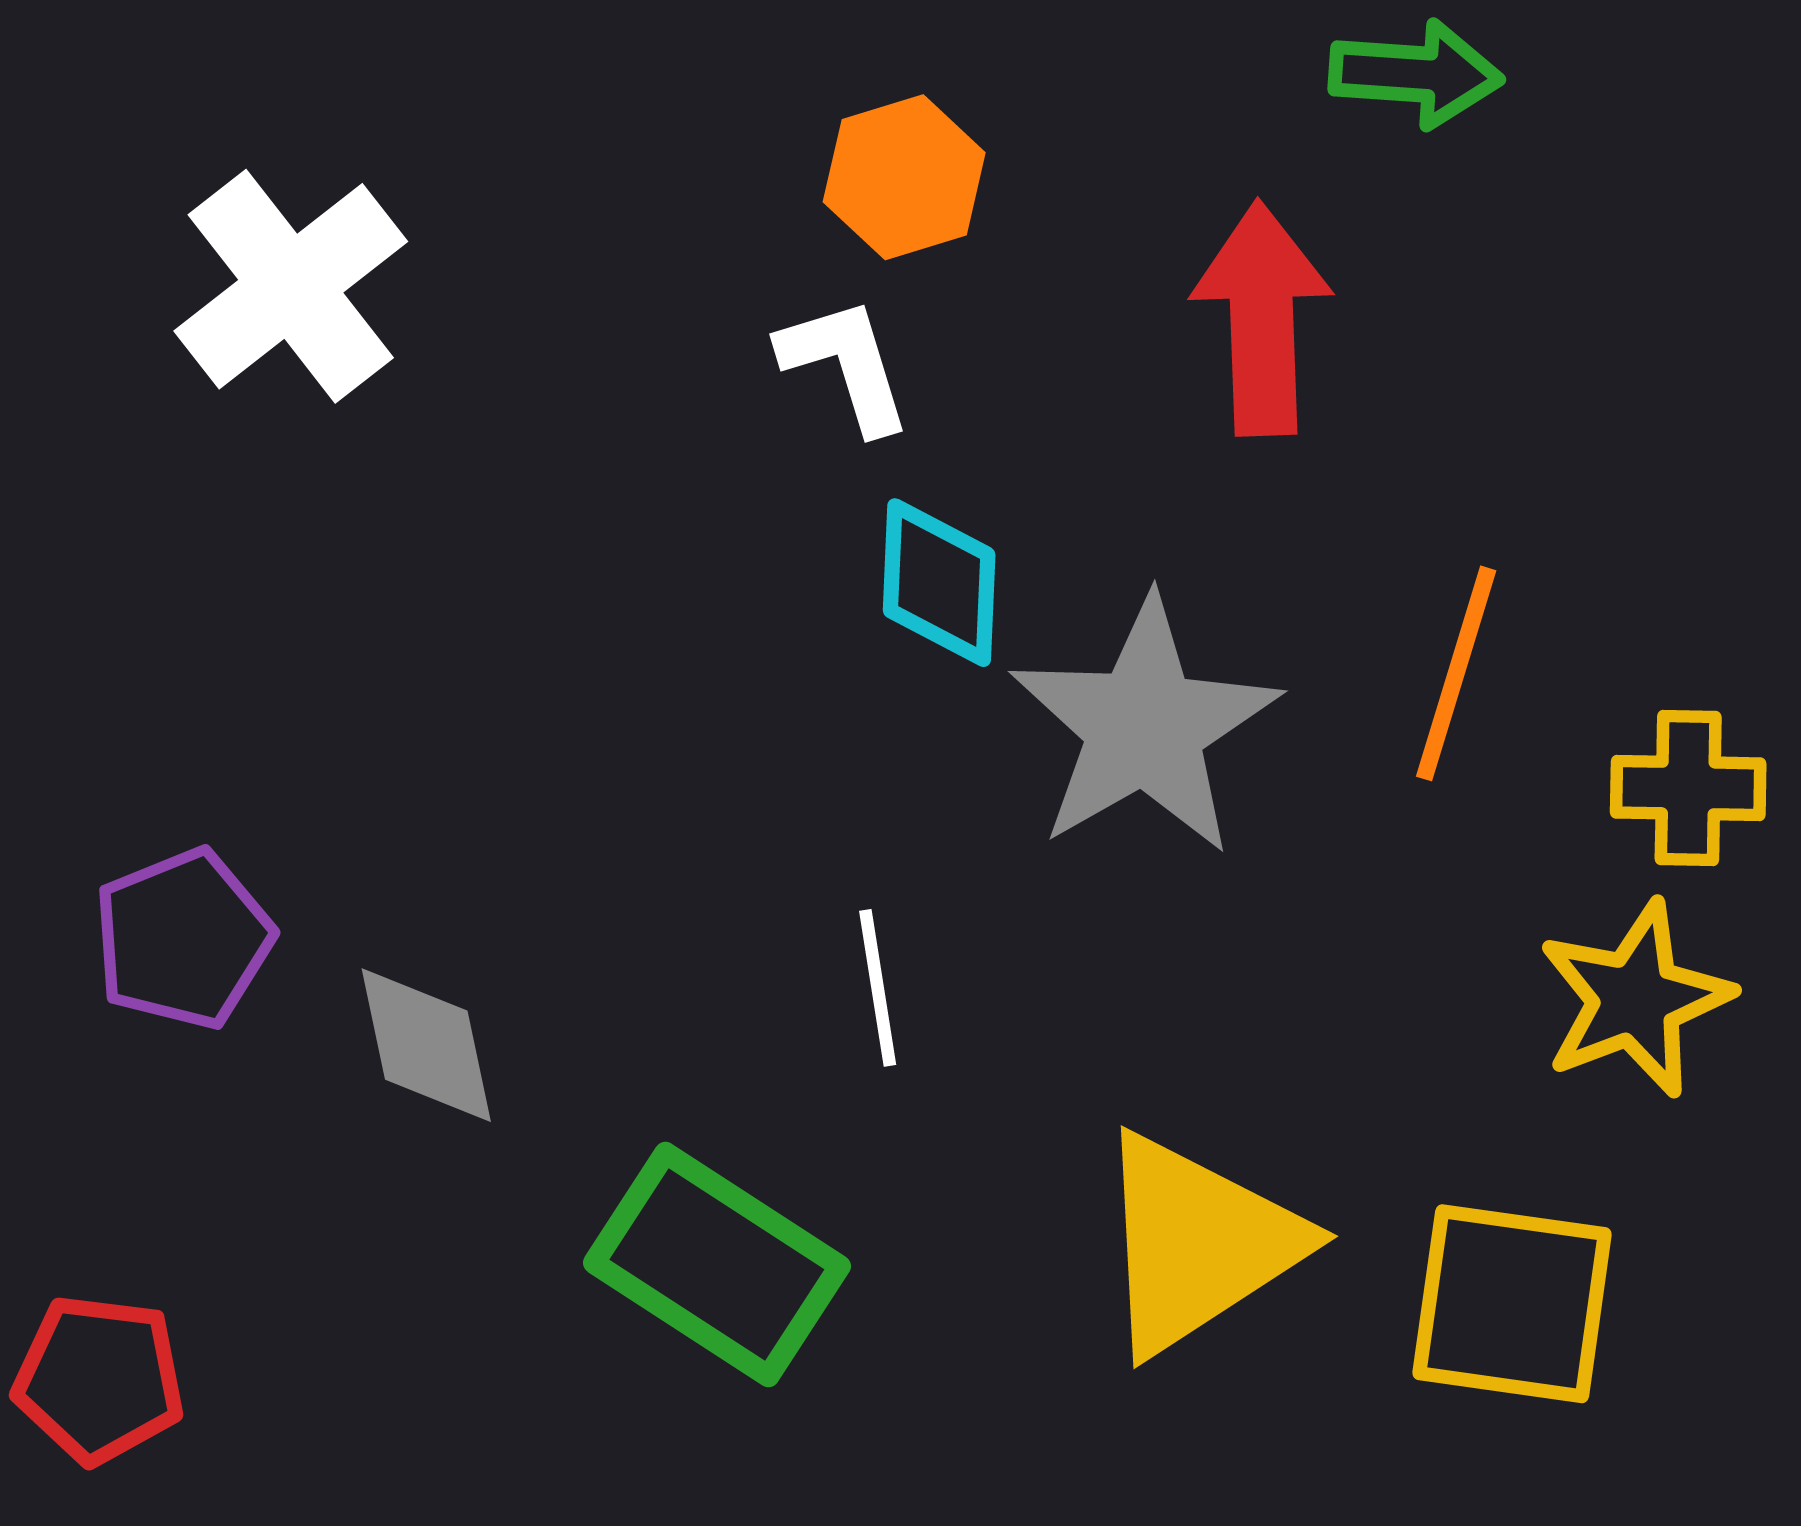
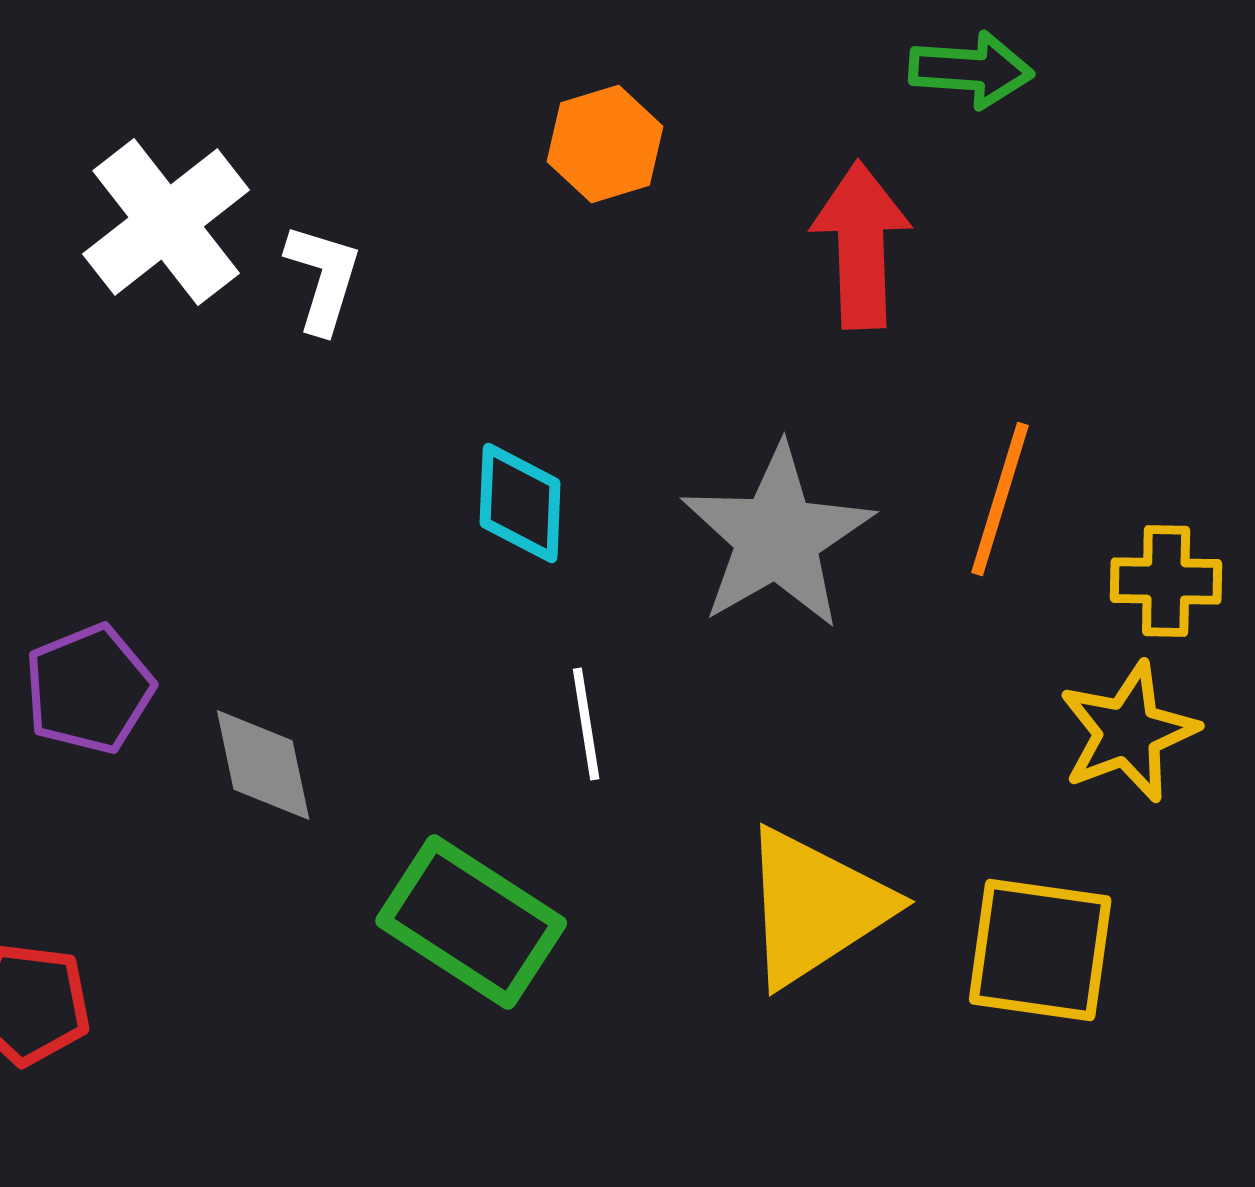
white L-shape: (845, 365) -> (323, 278), moved, turned 34
cyan diamond: (939, 583) -> (520, 503), moved

